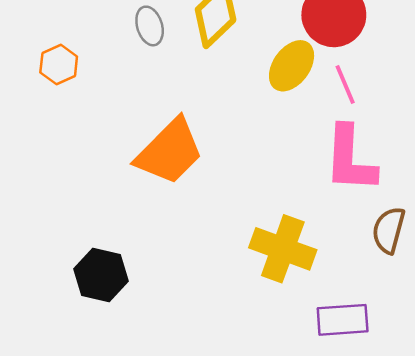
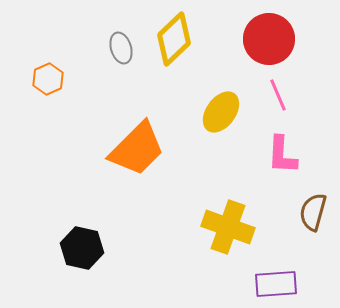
yellow ellipse: (292, 66) -> (221, 112), moved
pink L-shape: (350, 159) -> (282, 155), size x0.7

